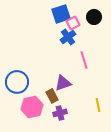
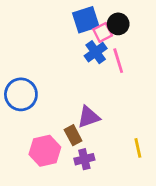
black circle: (94, 17) -> (118, 24), moved
pink line: (84, 60) -> (118, 61), moved
blue circle: (17, 82) -> (21, 94), moved

